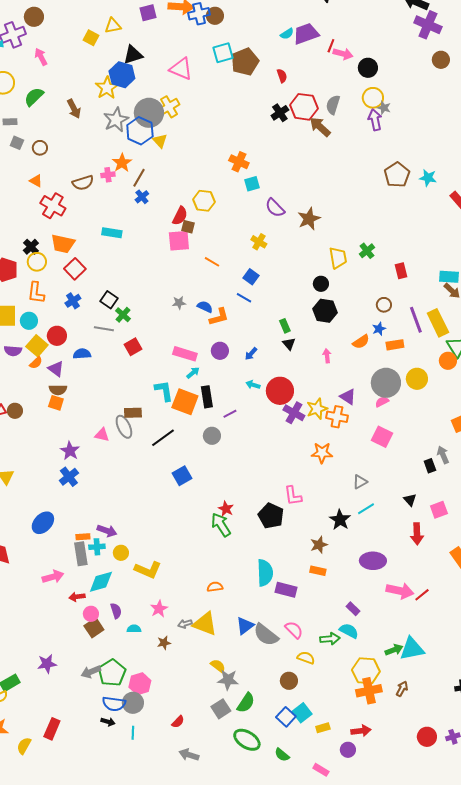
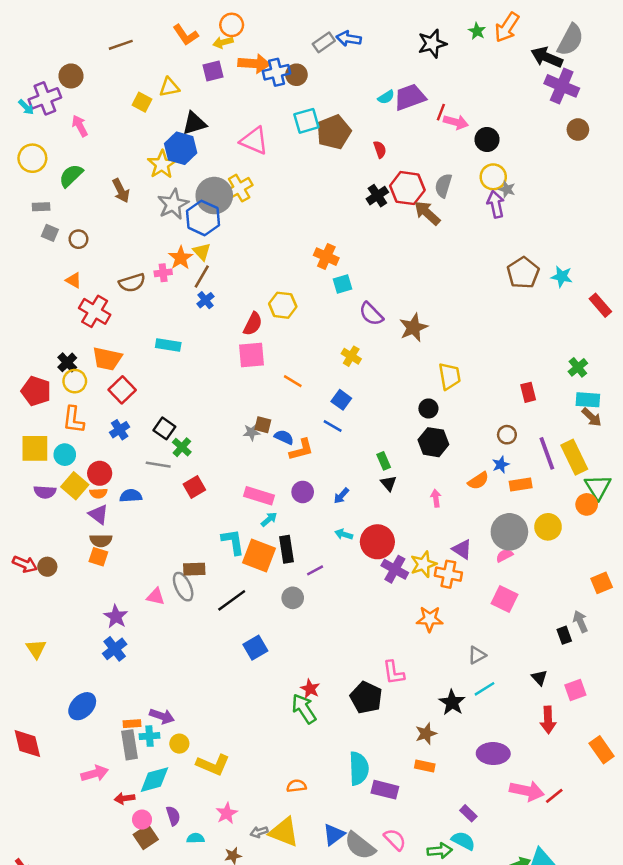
yellow triangle: (160, 141) -> (202, 252), moved
brown square: (188, 227) -> (263, 425), moved
green cross: (367, 251) -> (578, 367), moved
orange semicircle: (36, 363) -> (98, 493), moved, turned 40

